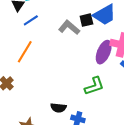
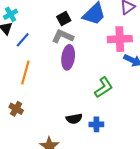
black square: (86, 20) -> (64, 19), moved
purple ellipse: (104, 52) -> (68, 57), moved

